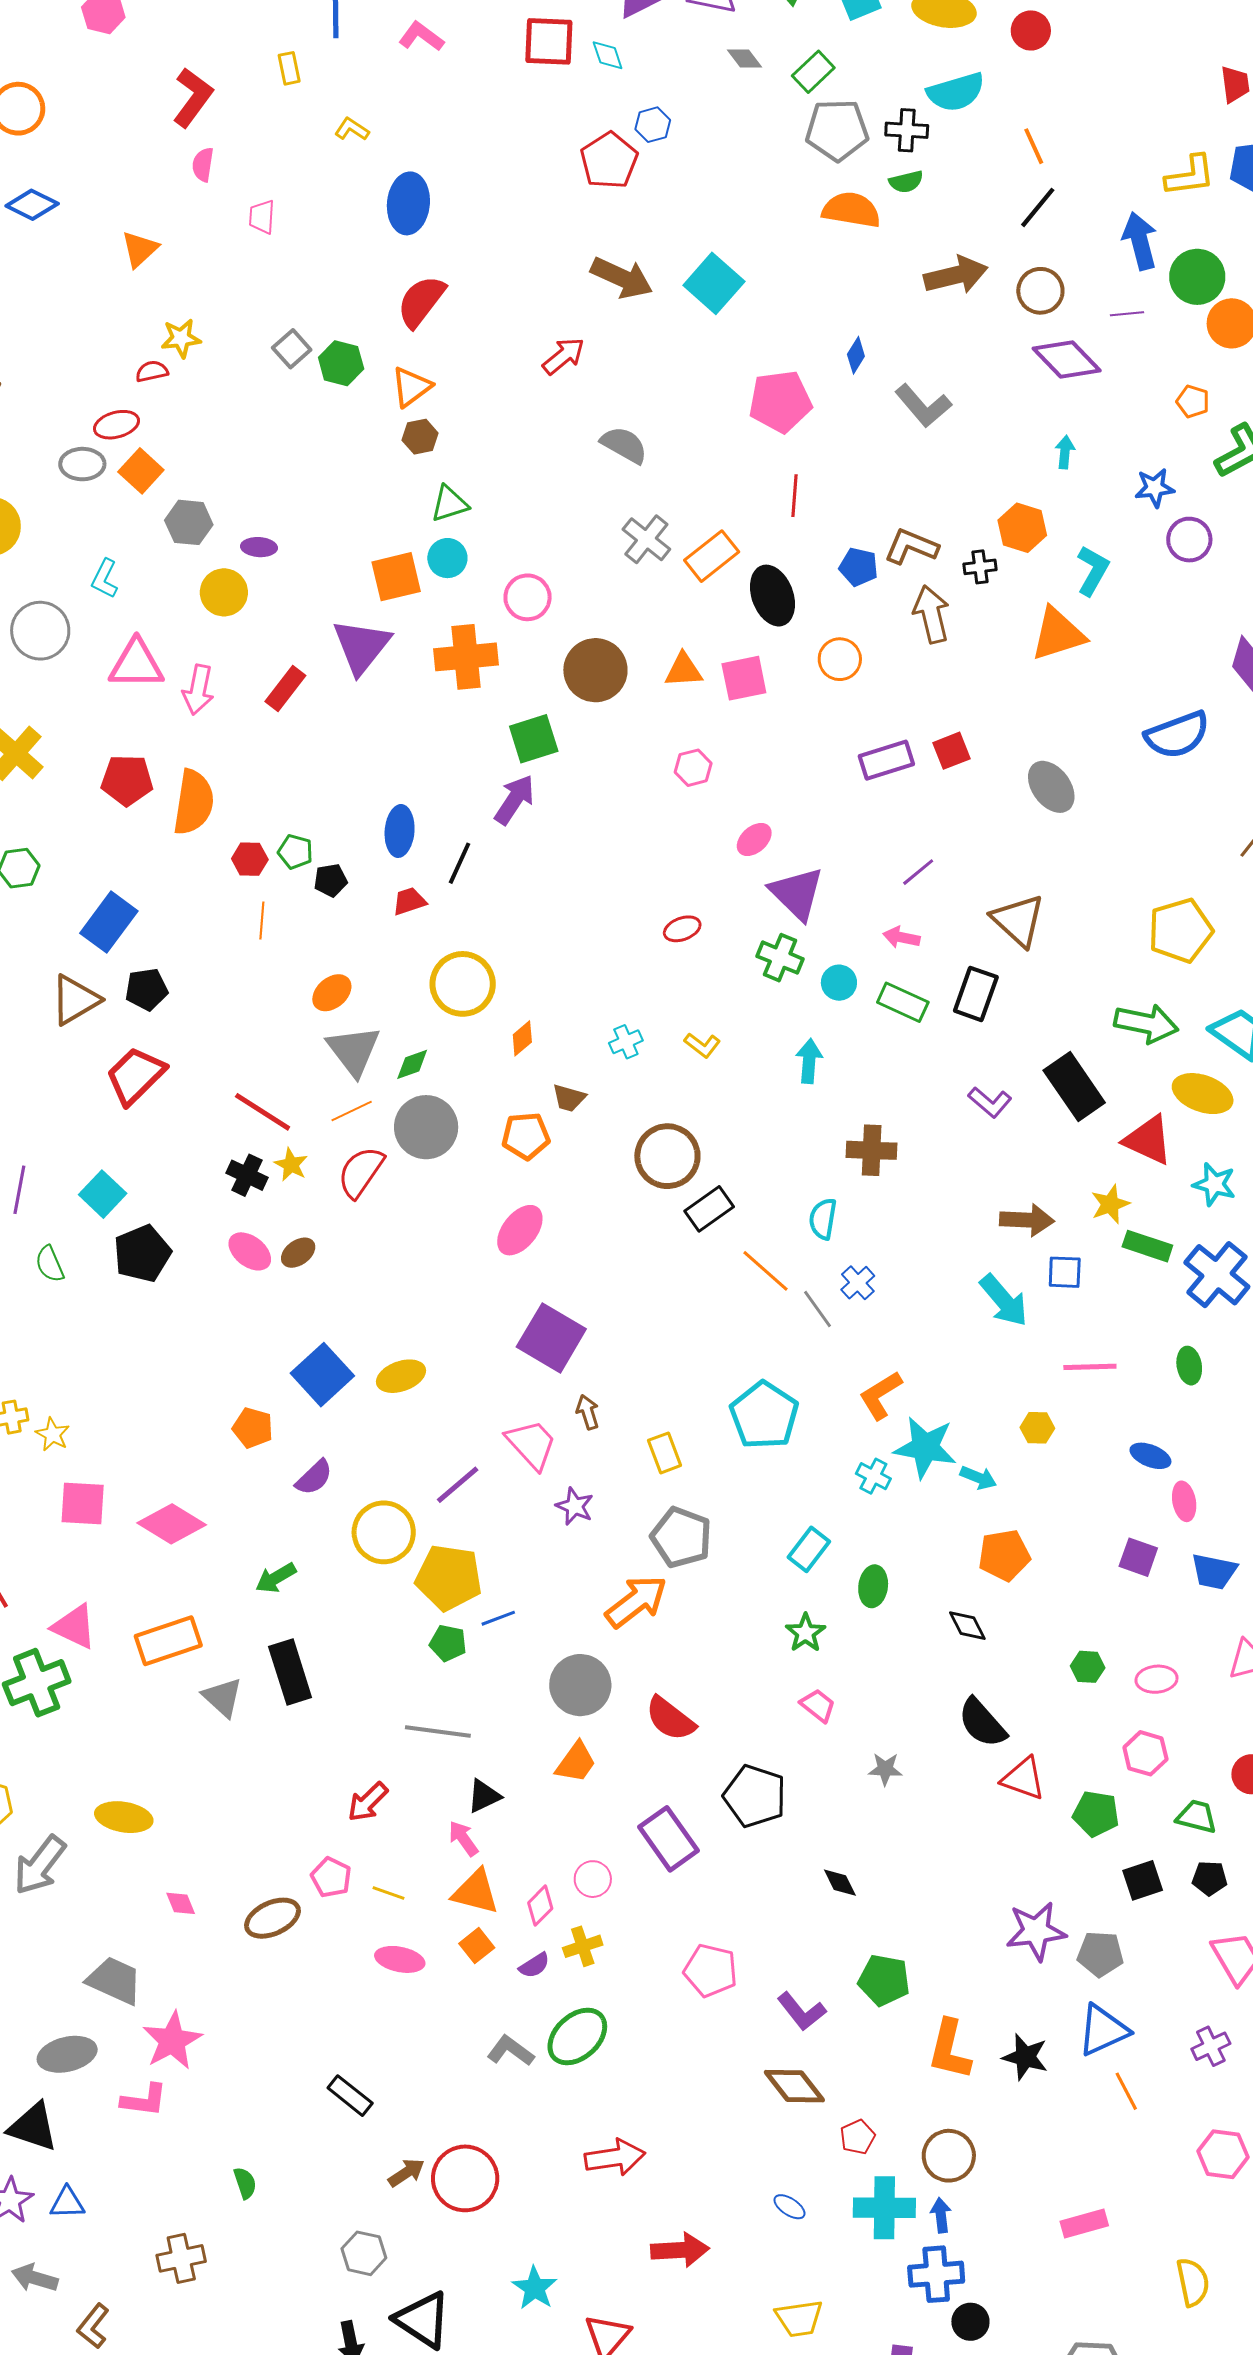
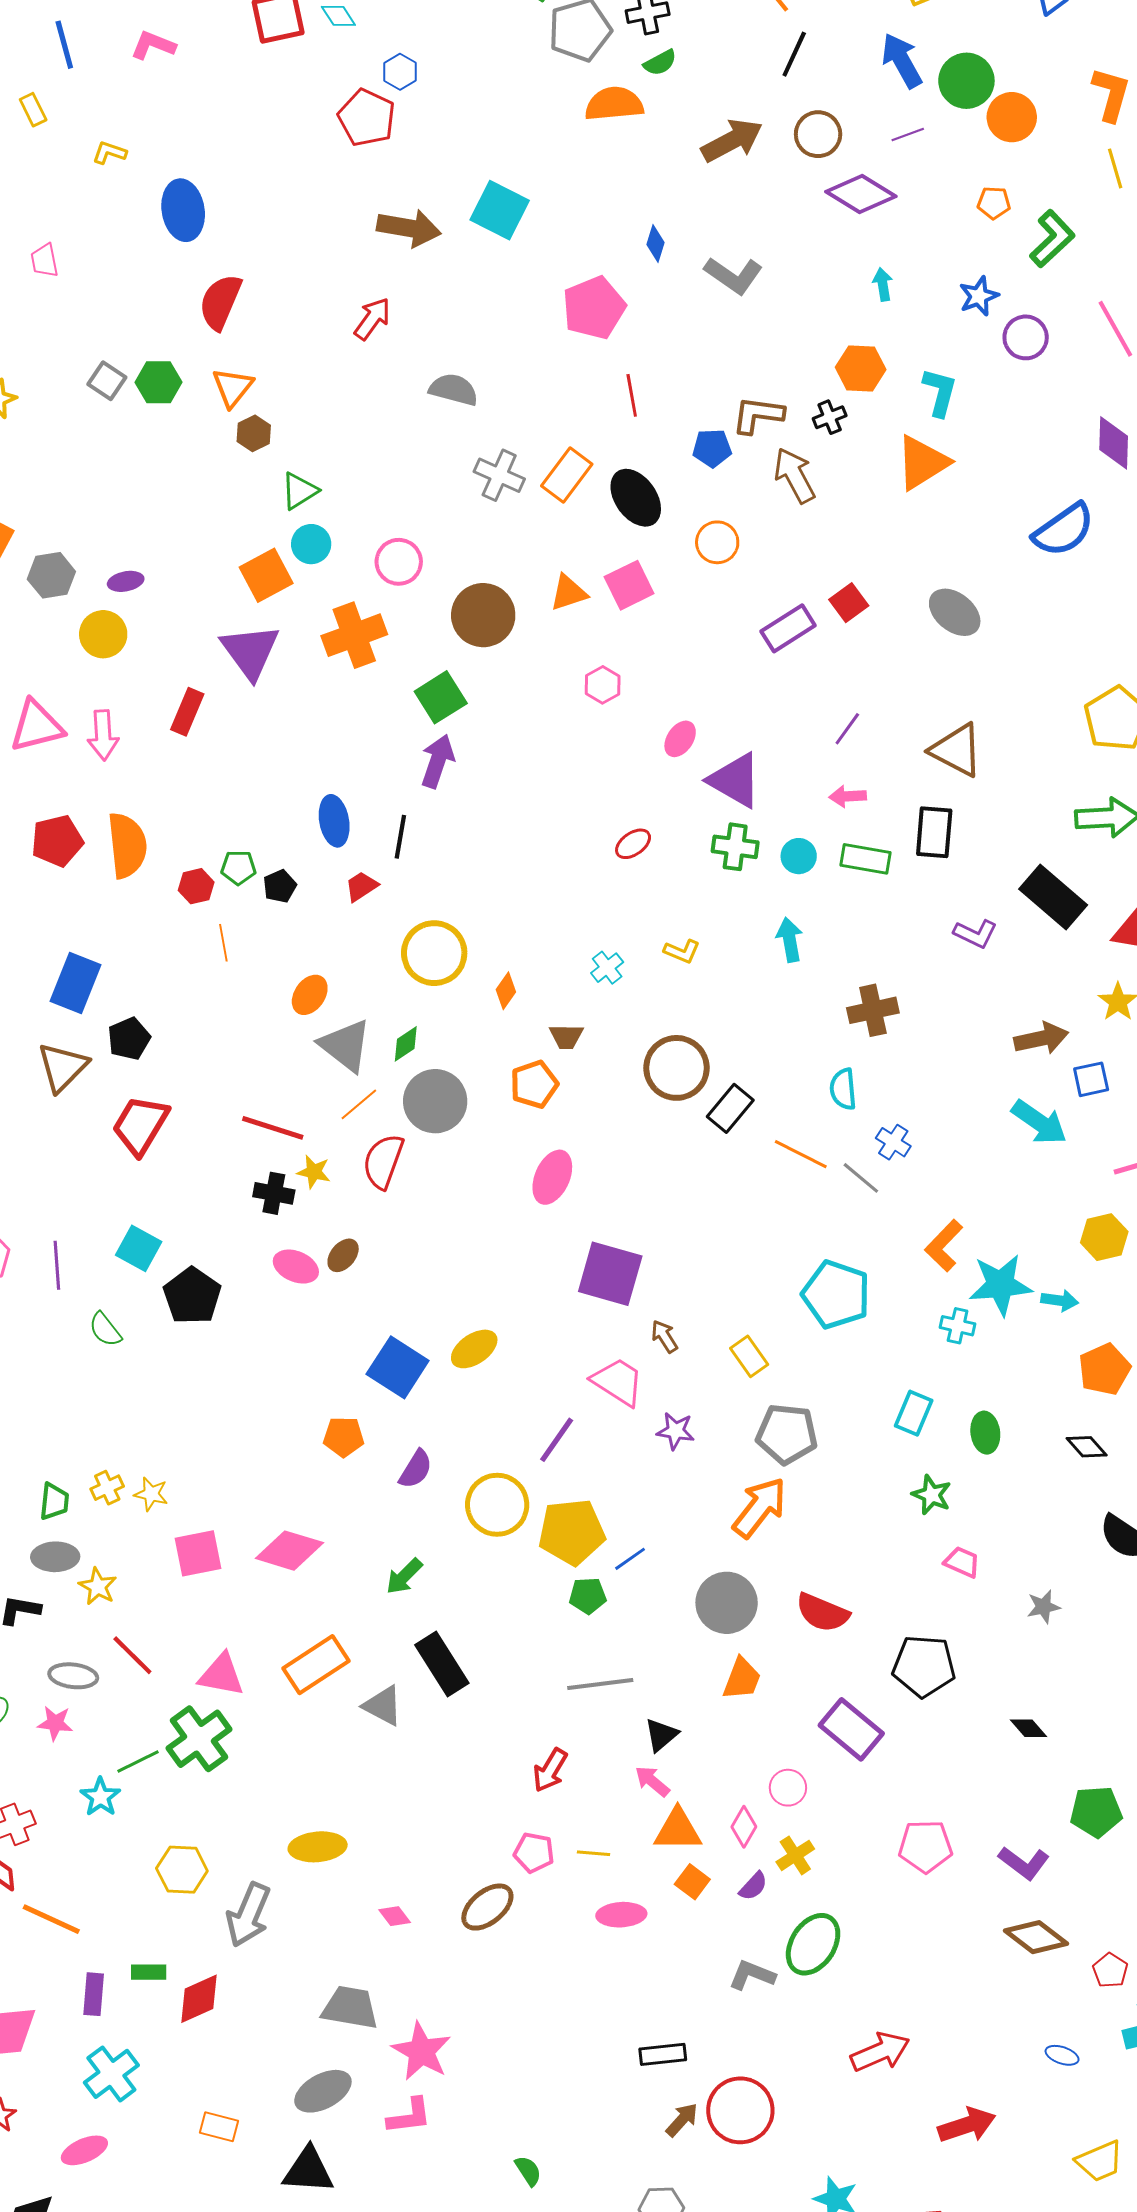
yellow hexagon: (1037, 1428) -> (1104, 1237), size x1.4
black rectangle: (350, 2096) -> (663, 2054), moved, turned -30

